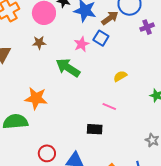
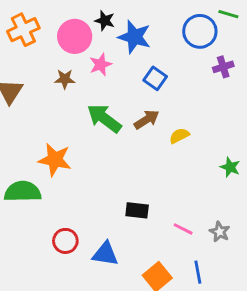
brown arrow: (110, 18) -> (147, 120), moved
pink star: (82, 44) -> (101, 65), moved
pink line: (109, 107) -> (183, 229), moved

